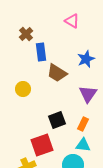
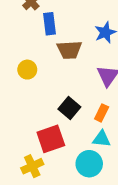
brown trapezoid: (57, 73) -> (69, 50), turned -35
black square: (57, 120) -> (69, 108), turned -30

